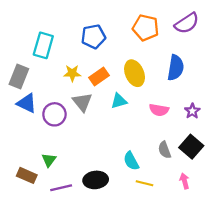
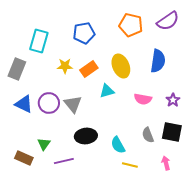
gray triangle: (82, 102) -> (73, 104), moved
blue triangle: (27, 103) -> (24, 104), moved
black square: (191, 147) -> (172, 132), turned -30
black ellipse: (96, 180) -> (86, 136), moved
purple line: (61, 188) -> (64, 161), moved

